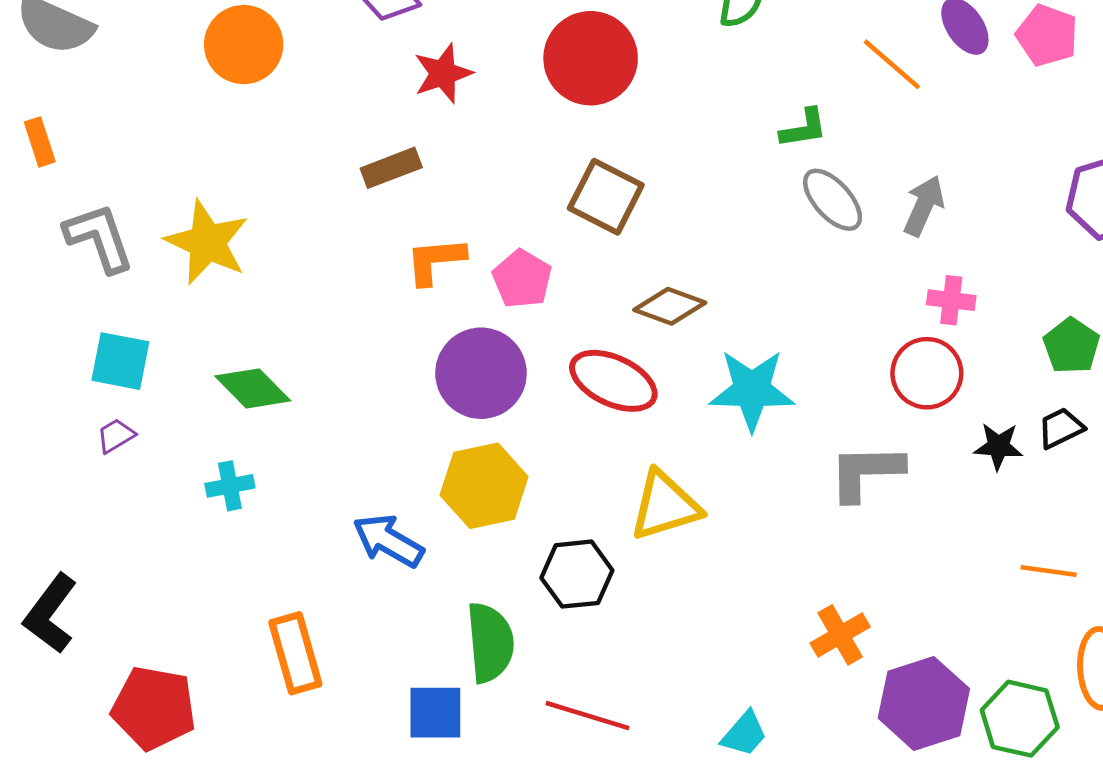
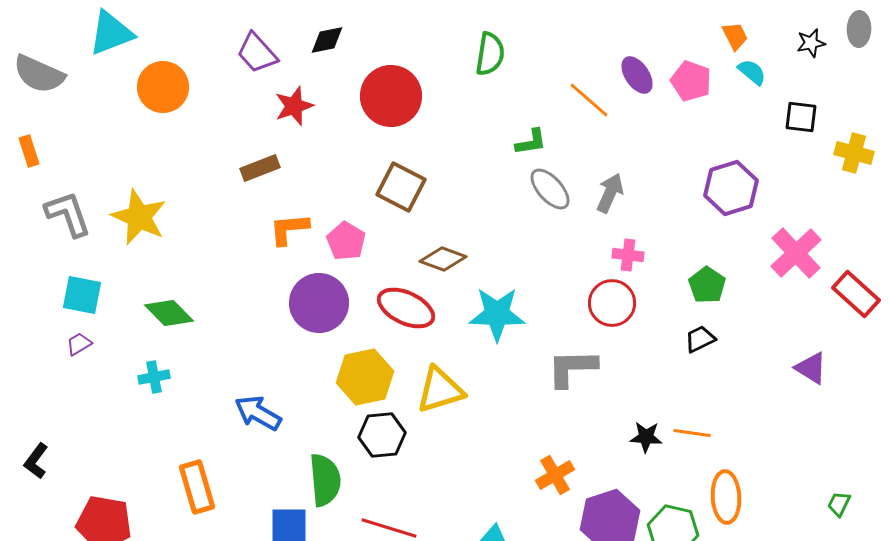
black star: (998, 446) -> (646, 437), moved
yellow hexagon: (484, 486) -> (365, 377), moved
black L-shape: (50, 614) -> (36, 461), size x0.7

